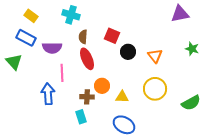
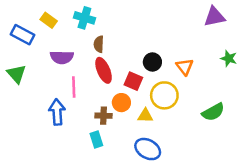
yellow rectangle: (31, 16) -> (49, 20), moved
red square: (112, 36) -> (133, 81), moved
blue rectangle: (26, 38) -> (22, 35), moved
yellow circle: (155, 89) -> (164, 95), moved
green semicircle: (191, 103) -> (213, 112), moved

